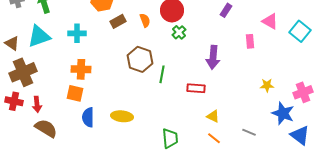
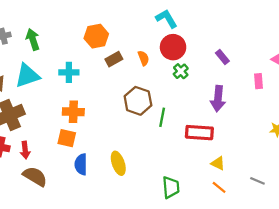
purple rectangle: (226, 10) -> (222, 57), moved, turned -72
red rectangle: (196, 88) -> (199, 133), size x1.4
yellow ellipse: (122, 116) -> (118, 163), turned 65

